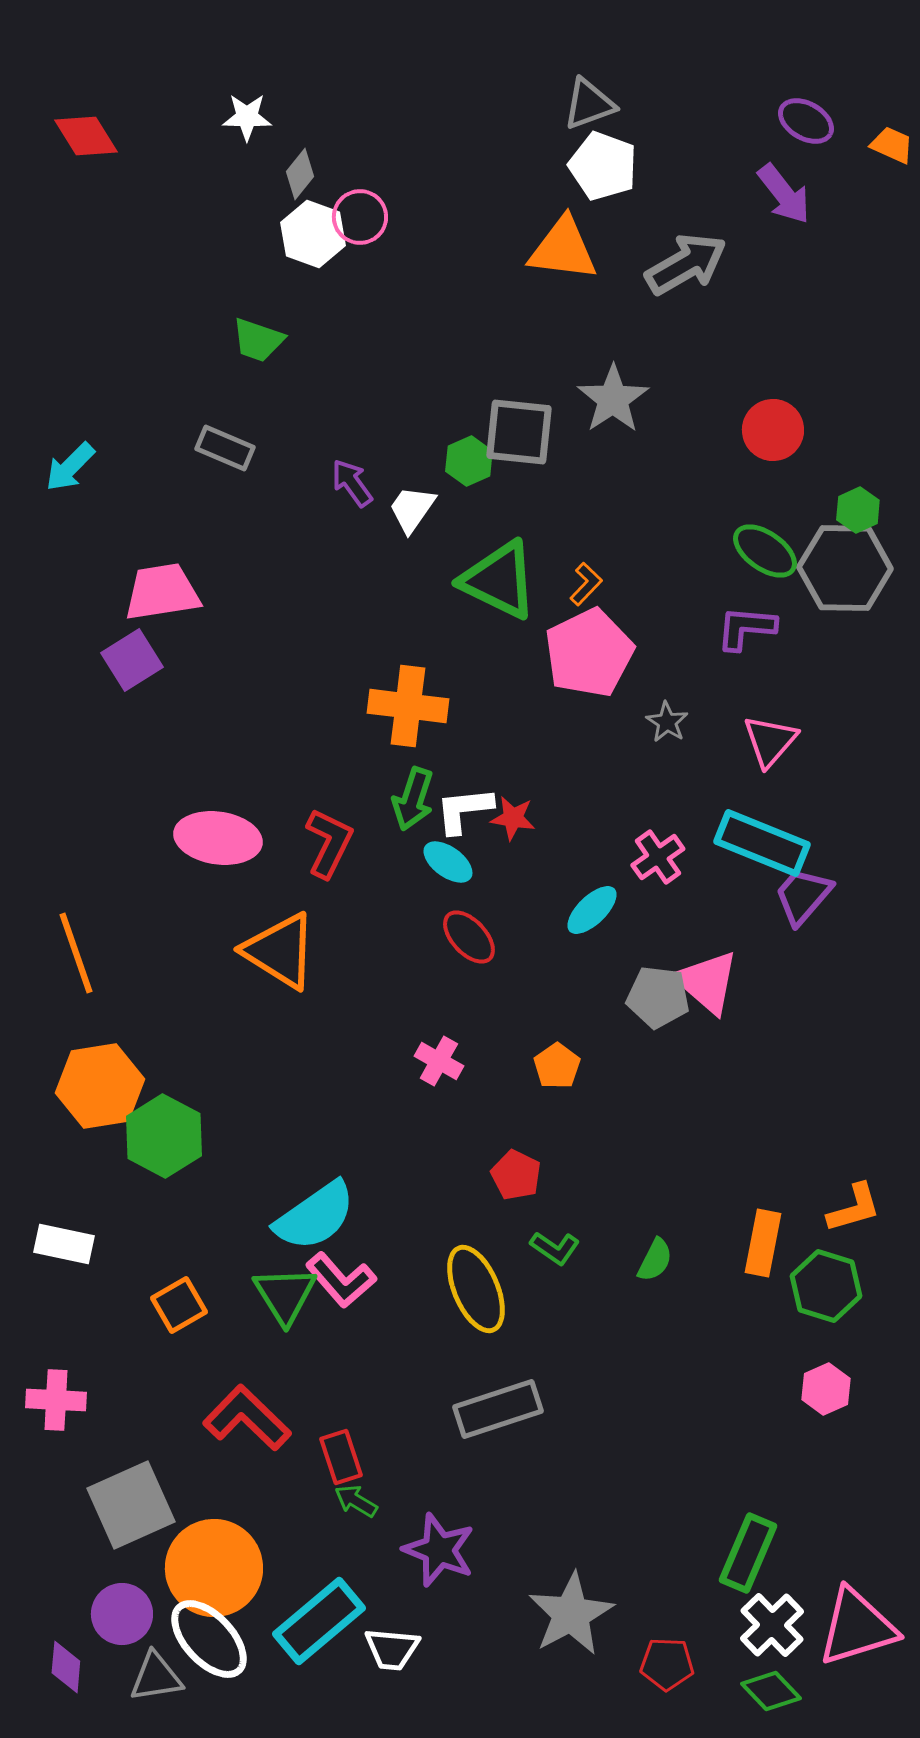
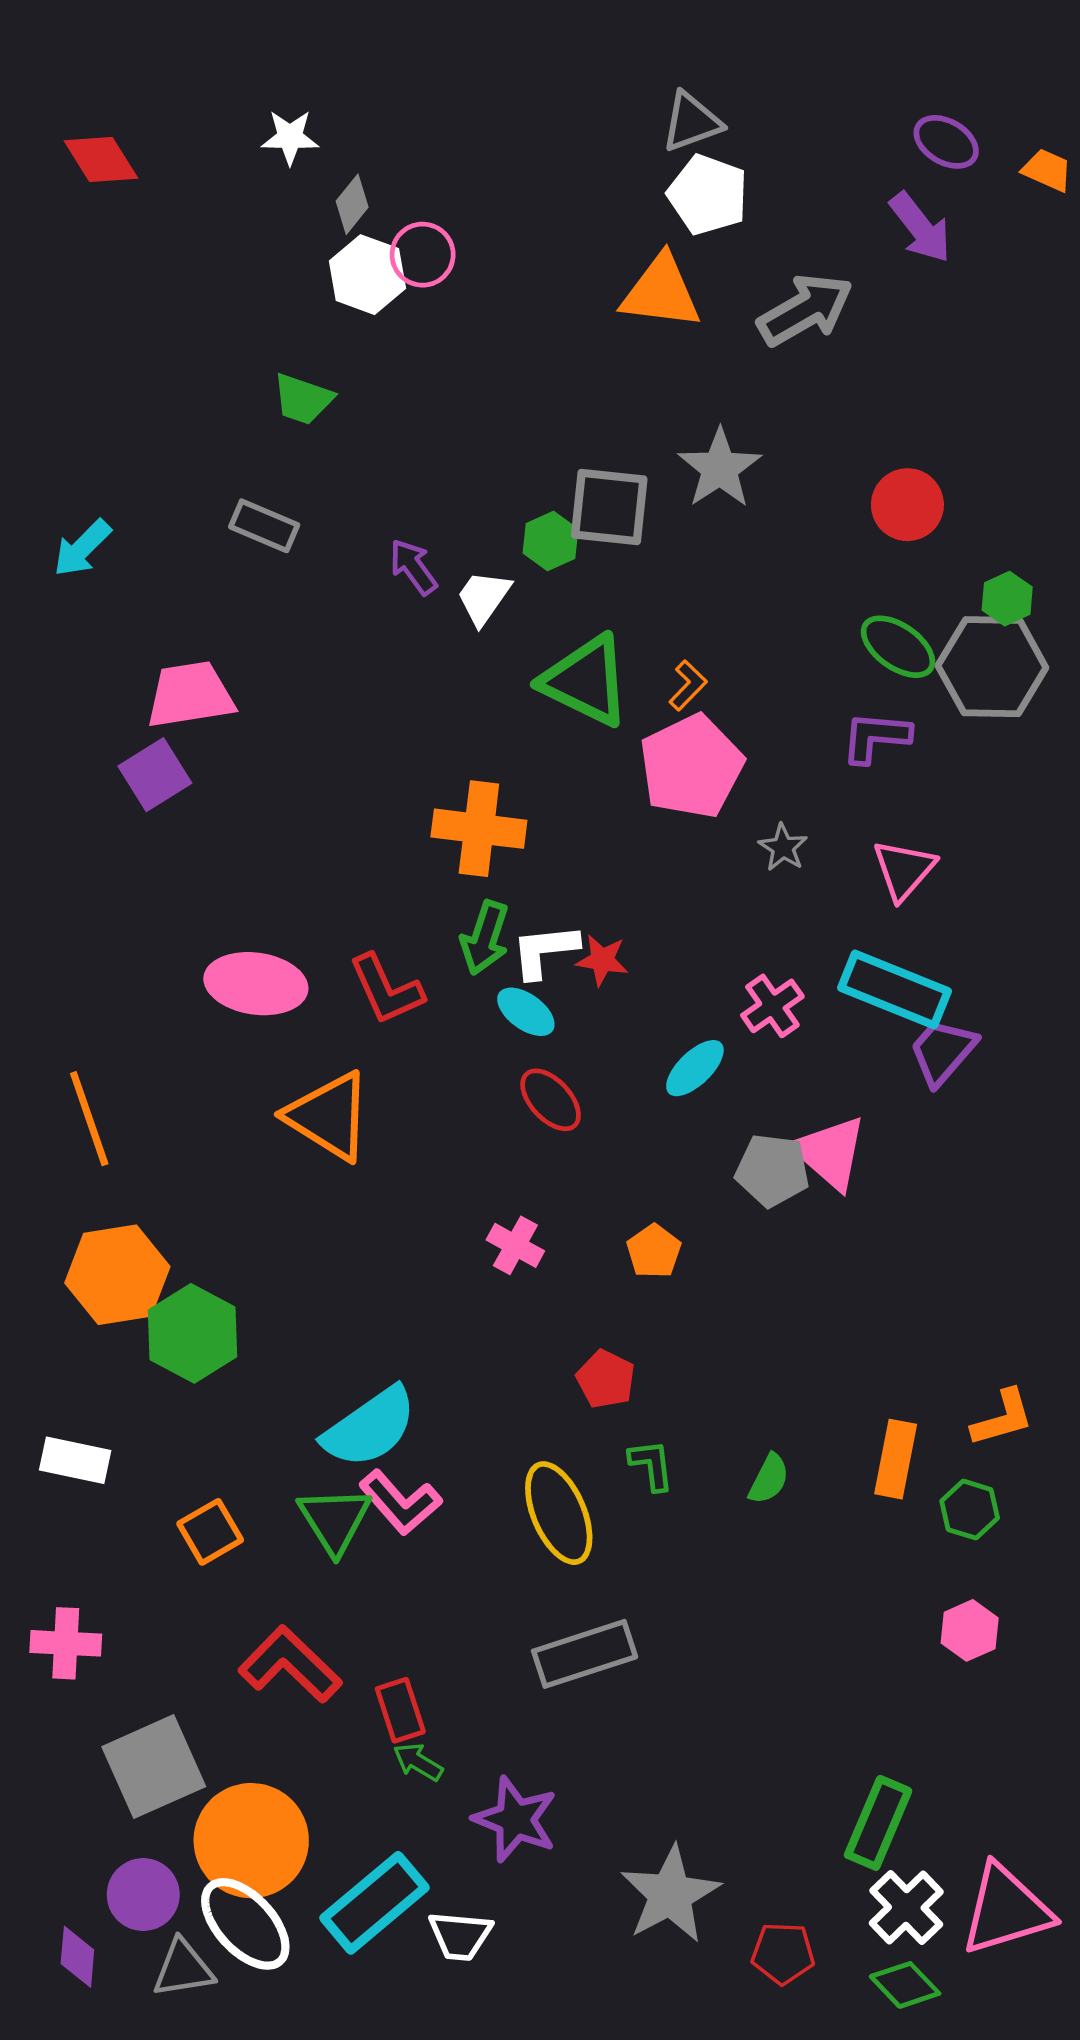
red L-shape: (329, 843) -> (386, 989), turned 130
green L-shape: (555, 1248) -> (652, 1465), turned -132
green hexagon: (826, 1286) -> (970, 1510), size x0.7

